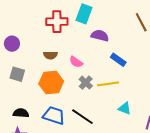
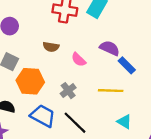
purple semicircle: (100, 36) -> (110, 48), moved
orange hexagon: (51, 82) -> (30, 81), moved
gray cross: (86, 83) -> (68, 91), moved

